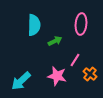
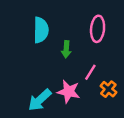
green arrow: (55, 41) -> (66, 49), turned 120
cyan arrow: (21, 81) -> (40, 100), moved

